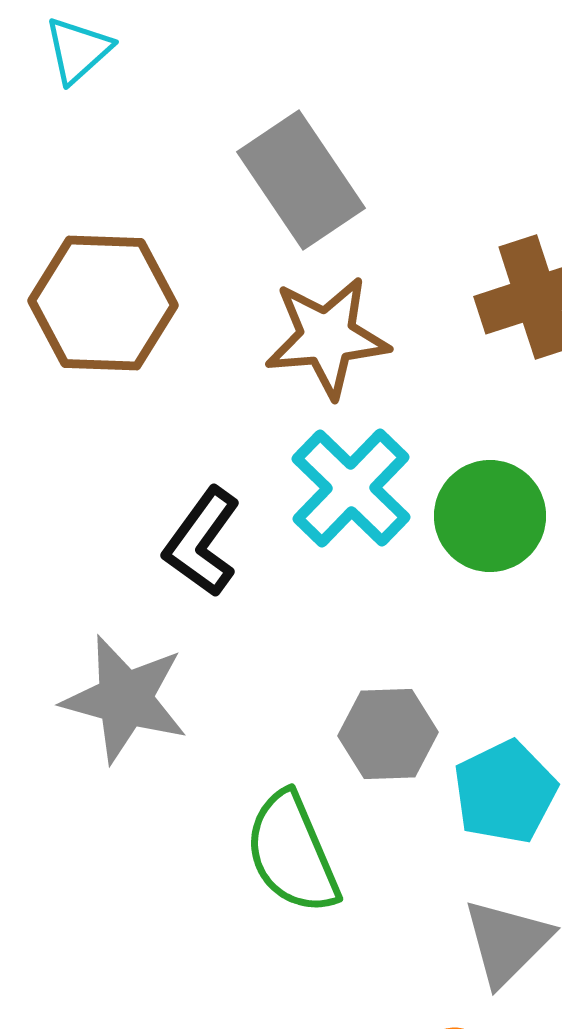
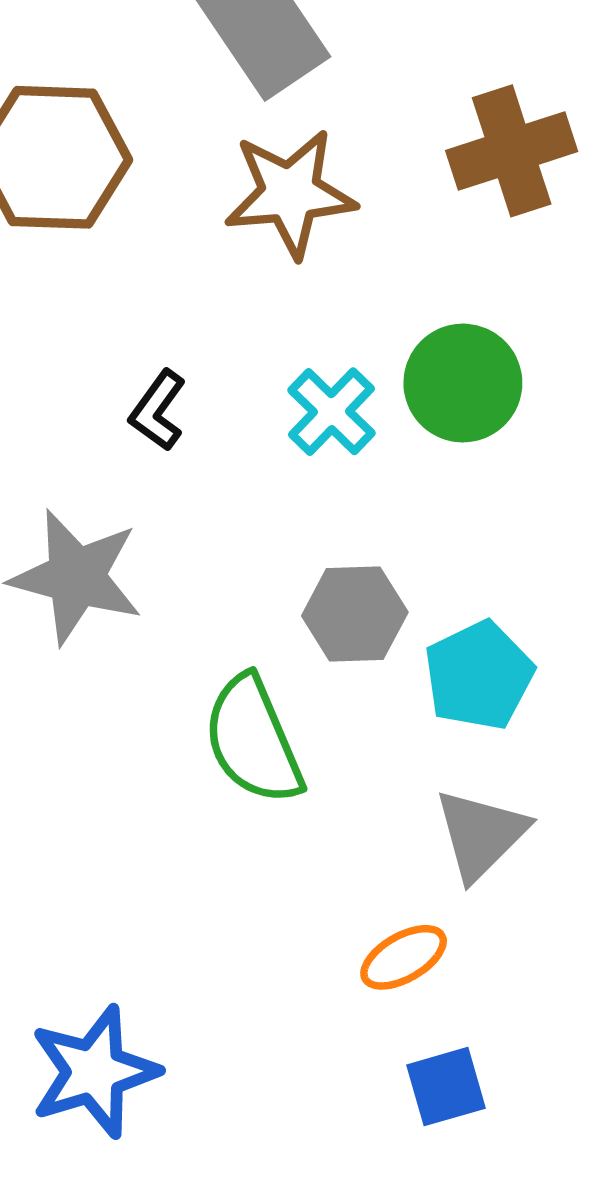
cyan cross: (351, 488) -> (331, 412), moved, size x0.7
black L-shape: (202, 542) -> (158, 411), size x0.7

